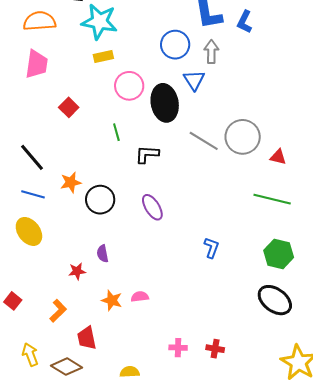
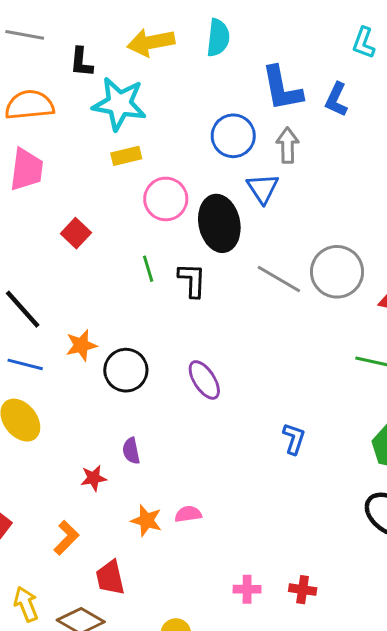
black L-shape: (147, 154) -> (192, 280), moved, turned 90

